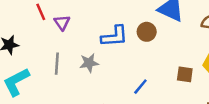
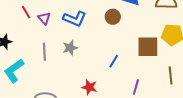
blue L-shape: (114, 36) -> (75, 19), moved, turned 35
brown square: (185, 74) -> (148, 47), size x1.6

